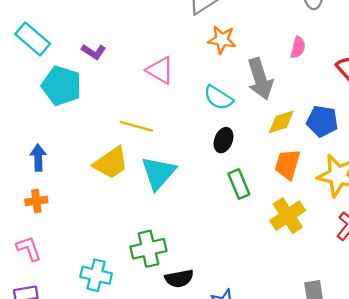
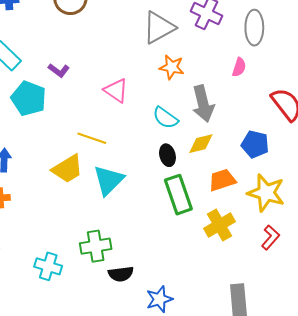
pink semicircle: (298, 47) -> (239, 67), moved
yellow diamond: (281, 122) -> (201, 144), moved
black ellipse: (223, 140) -> (167, 155), turned -40
orange trapezoid: (287, 164) -> (222, 180), turned 52
green rectangle: (239, 184) -> (178, 195), size x1.5

